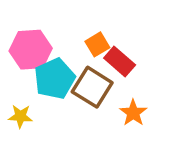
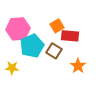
red rectangle: (120, 62) -> (70, 36), turned -36
brown square: (92, 87) -> (54, 51), size x0.7

